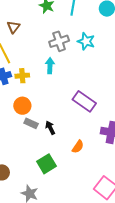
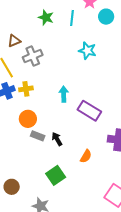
brown triangle: (13, 27) -> (14, 41), turned 32
gray cross: (59, 41) -> (33, 56), moved
cyan arrow: (50, 66) -> (64, 94), moved

